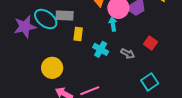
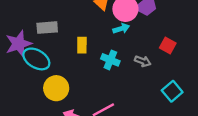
gray rectangle: (65, 15) -> (47, 28), moved
cyan ellipse: (46, 19) -> (36, 59), moved
cyan arrow: (113, 24) -> (121, 29), turned 88

